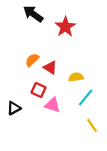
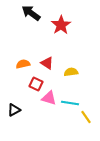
orange semicircle: (32, 60) -> (23, 64), moved, turned 32
cyan line: (86, 97) -> (70, 103), moved, turned 60
black triangle: (14, 108) -> (14, 110), moved

